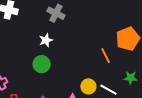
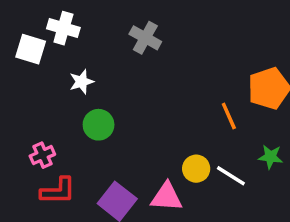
white star: (46, 40) -> (82, 82), moved
green circle: (42, 64) -> (99, 125), moved

